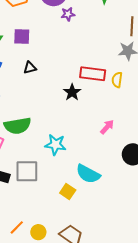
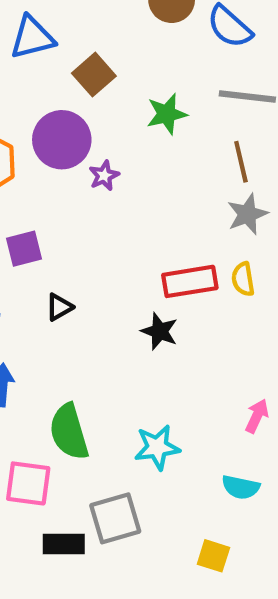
green semicircle: (18, 126) -> (69, 432), turned 100
pink arrow: (107, 127) -> (257, 416), moved
cyan semicircle: (88, 174) -> (241, 487), size x0.7
yellow square: (68, 192) -> (213, 556), moved

